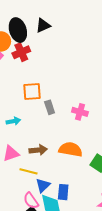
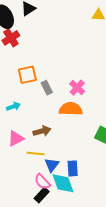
pink cross: (80, 112) -> (77, 88), turned 35
orange semicircle: (71, 149) -> (71, 109), moved

